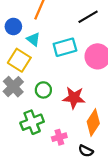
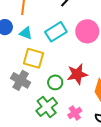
yellow square: (19, 60) -> (34, 58), moved
green circle: (43, 90) -> (55, 82), moved

